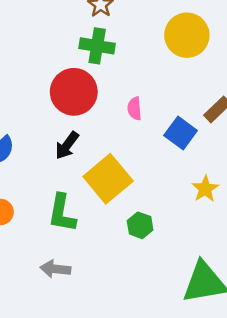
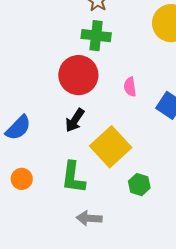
gray arrow: (55, 269) -> (89, 218), moved

